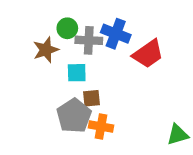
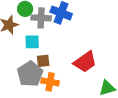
red trapezoid: (148, 54) -> (85, 62), moved

